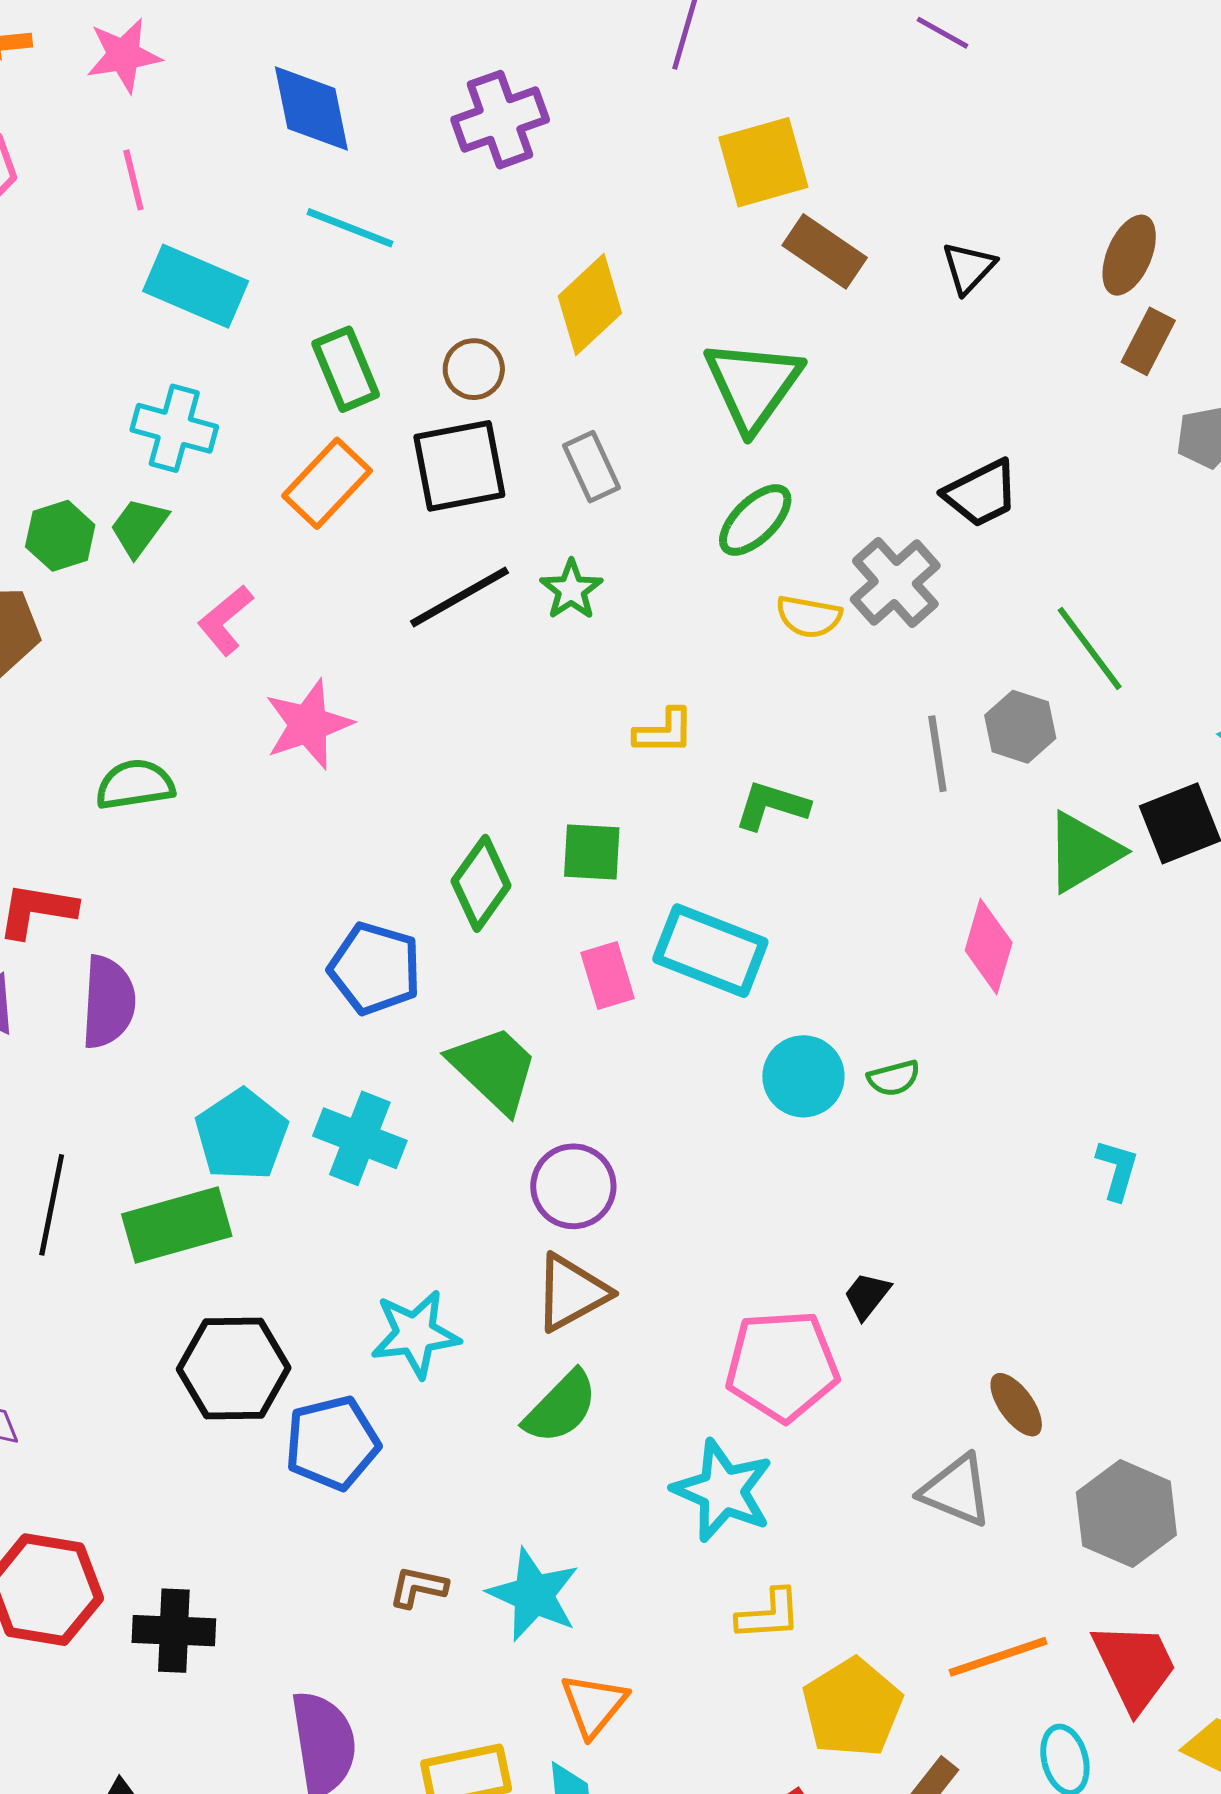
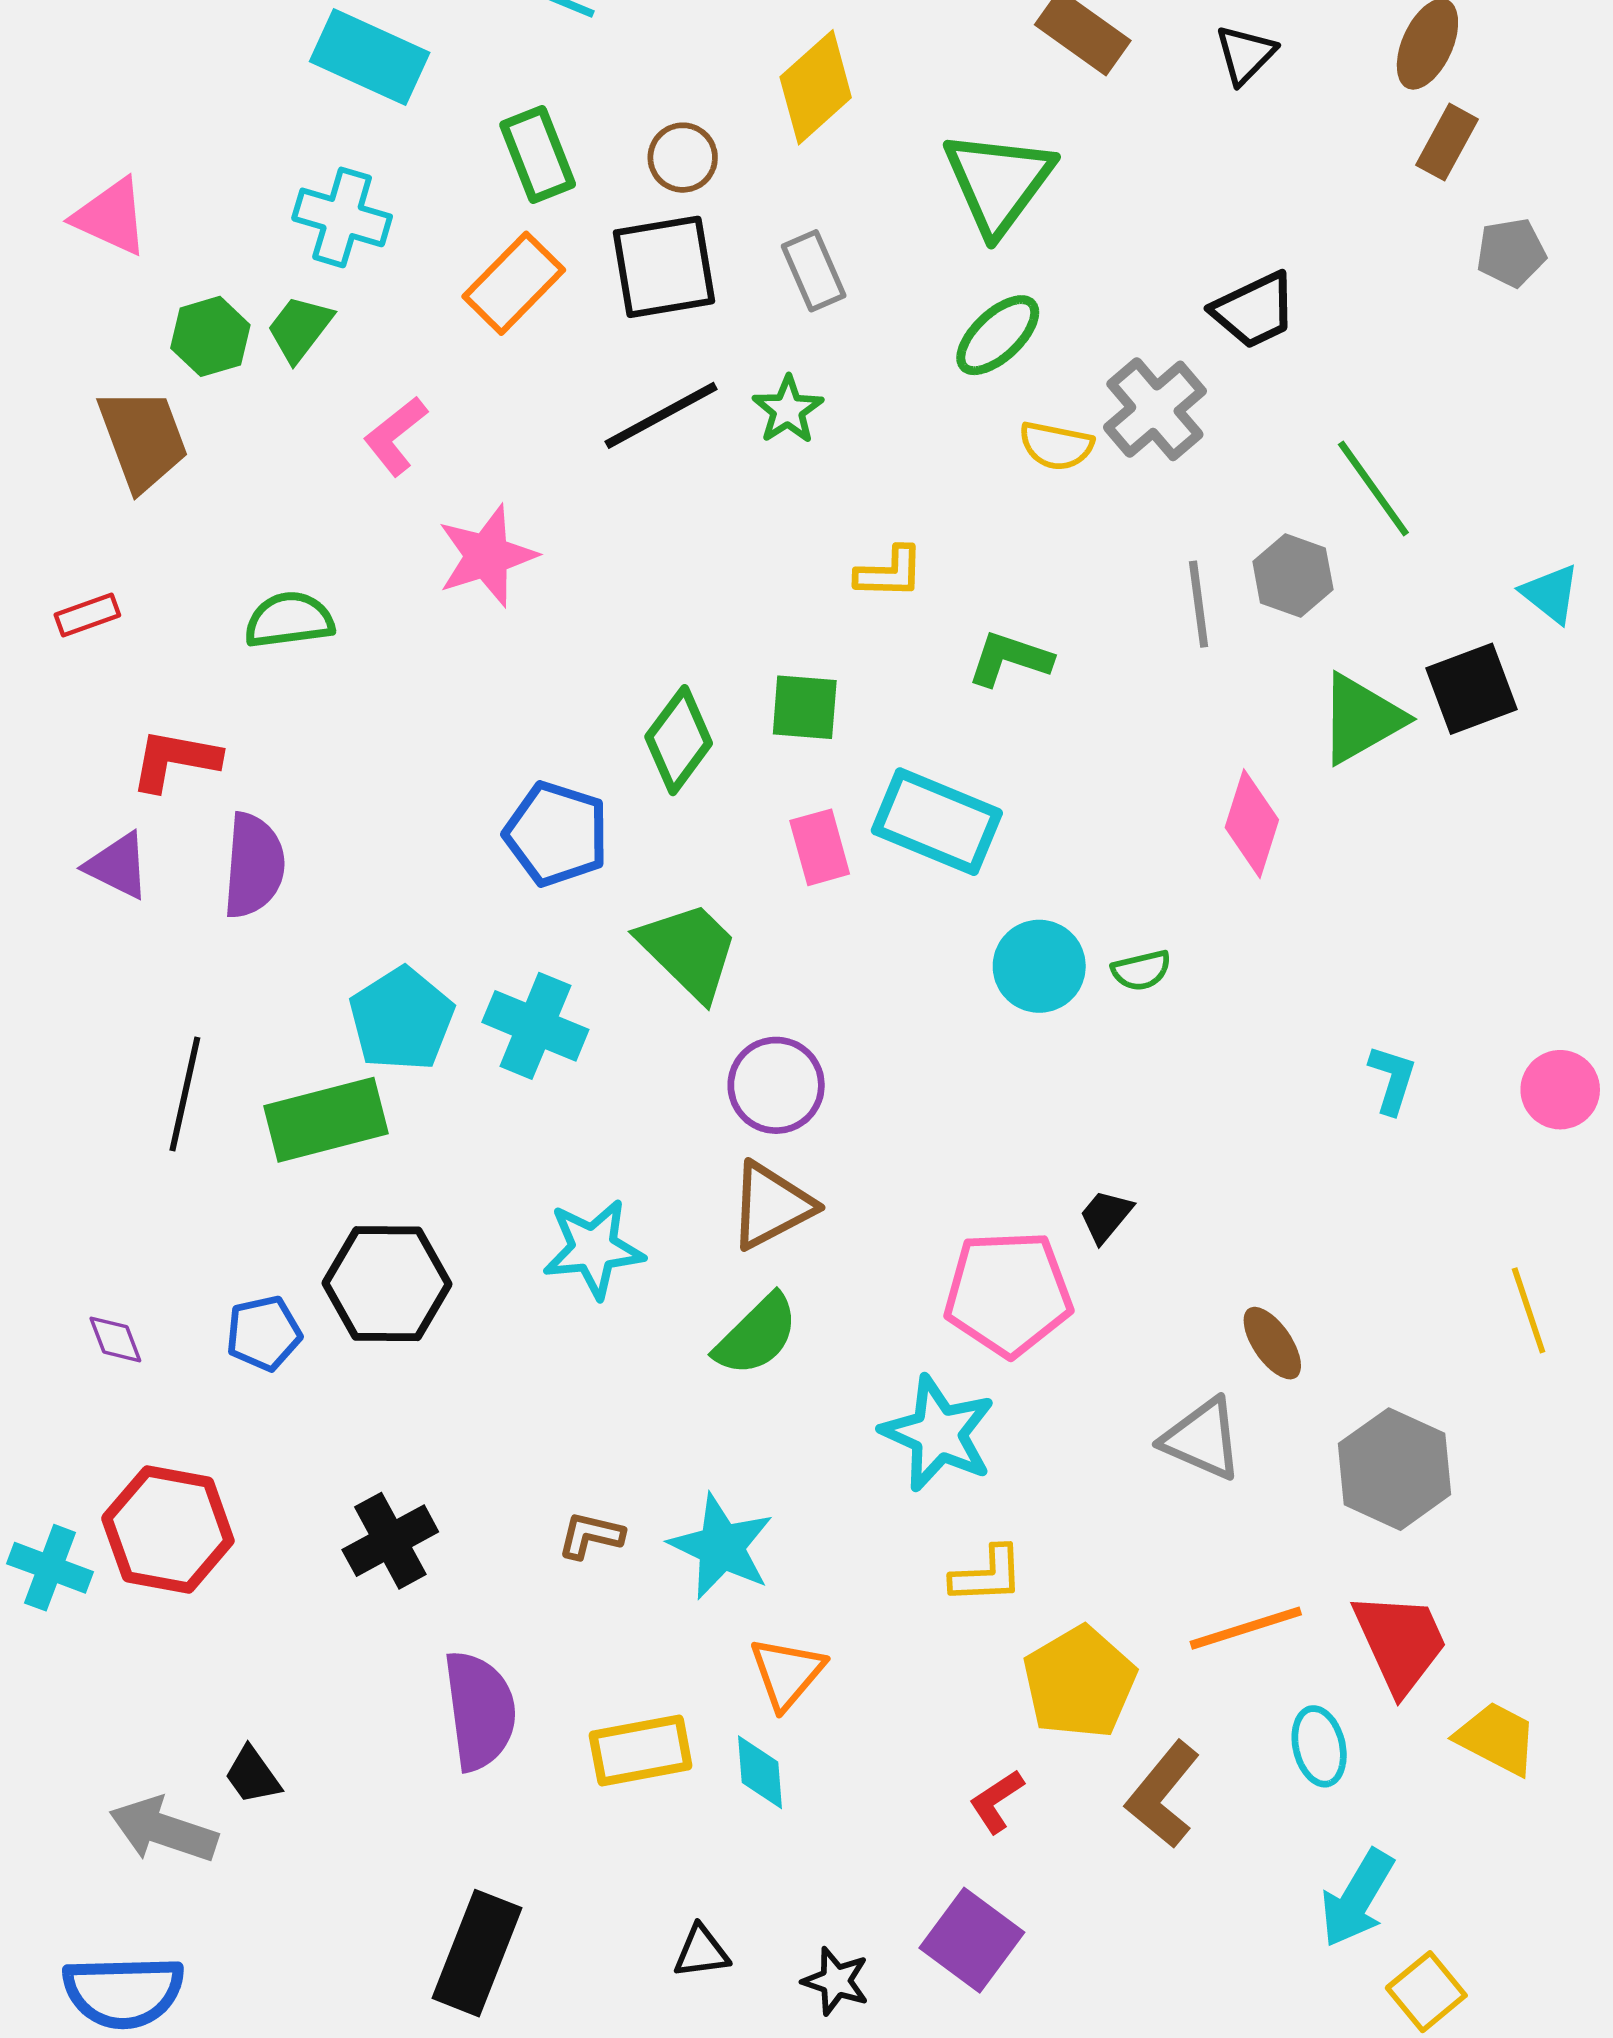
blue pentagon: (332, 1443) -> (264, 1333), moved, size x0.7
black cross: (174, 1631) -> (390, 1541), moved, turned -32

